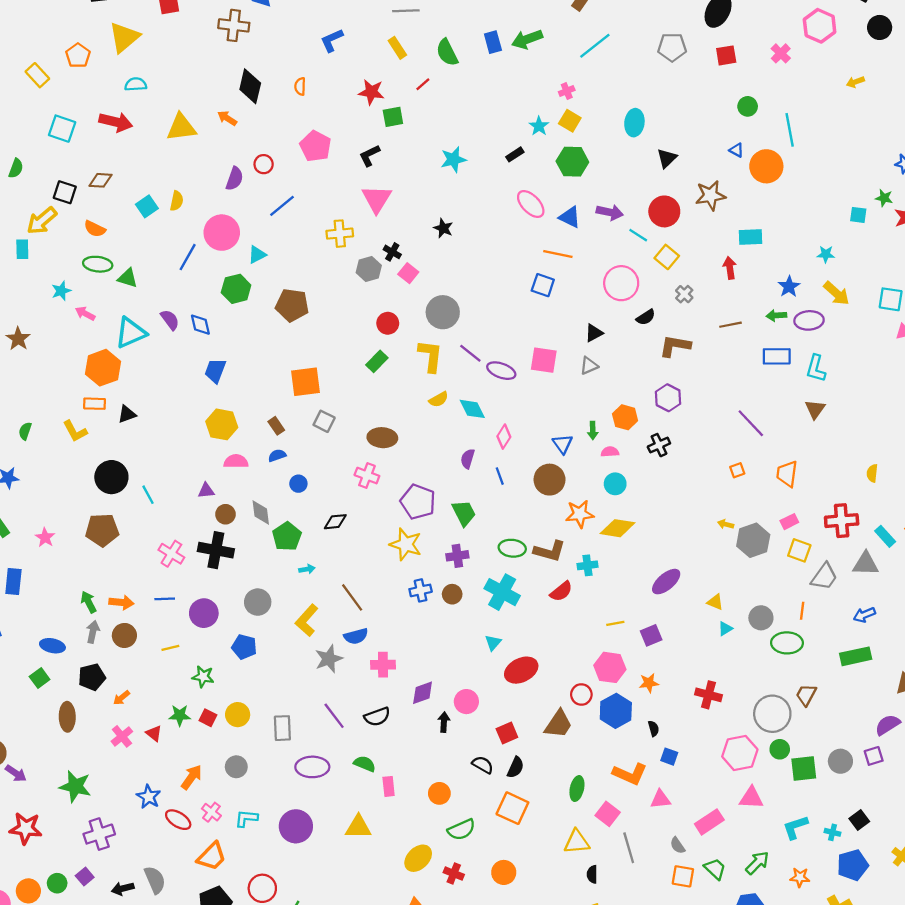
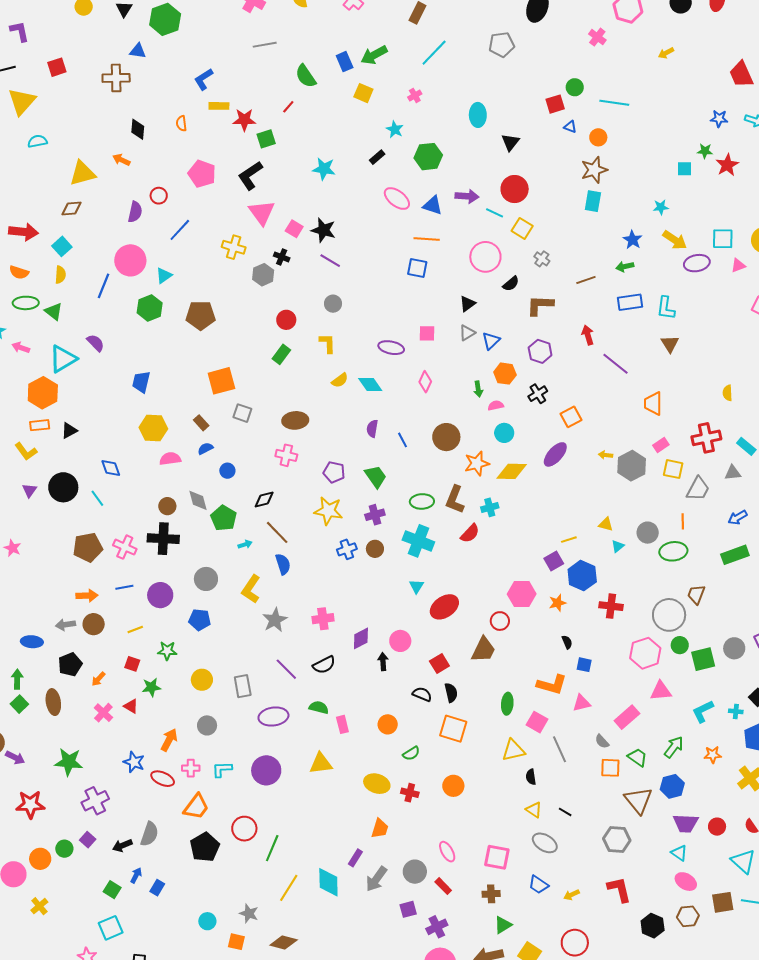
yellow rectangle: (397, 48) -> (219, 106), moved, turned -48
red square: (726, 55) -> (555, 104), moved
black diamond: (250, 86) -> (138, 129), size x0.7
yellow square: (570, 121) -> (363, 93), moved
red arrow: (116, 122) -> (23, 232), moved
cyan line: (790, 130) -> (614, 103), turned -64
black L-shape: (370, 156) -> (250, 175), size x1.4
cyan star: (453, 159) -> (324, 169), turned 30
orange circle: (766, 166) -> (598, 137), size x0.6
brown diamond: (100, 180) -> (72, 208), moved
brown star: (710, 195) -> (594, 170), moved
yellow semicircle: (177, 201) -> (60, 275), moved
black star: (443, 228) -> (323, 230), size x1.4
yellow cross: (340, 234) -> (234, 247), turned 30
cyan rectangle: (751, 237) -> (593, 201), turned -70
red arrow: (730, 268) -> (588, 335), moved
pink square: (408, 273) -> (294, 229), moved
green triangle: (128, 278) -> (54, 311), turned 30
gray circle: (443, 312) -> (333, 304), size x0.6
purple ellipse: (809, 320) -> (697, 263), moved
blue diamond: (200, 325) -> (111, 468), moved
purple line: (470, 353) -> (330, 261), moved
yellow L-shape: (430, 356) -> (328, 343), size x0.7
pink square: (544, 360) -> (427, 333), size x0.7
pink diamond: (504, 437) -> (425, 382), moved
blue triangle: (563, 444) -> (491, 341), moved, turned 30
orange square: (737, 470) -> (571, 417), moved, size x1.5
purple triangle: (206, 491) -> (29, 490), moved, turned -42
purple pentagon: (418, 502) -> (334, 472), size x0.7
brown pentagon: (102, 530) -> (88, 547), moved
brown L-shape: (550, 551) -> (455, 500), turned 104
gray triangle: (866, 564) -> (733, 473), size x0.7
purple ellipse: (666, 582) -> (555, 454), moved
brown line: (352, 597) -> (277, 532), moved
green arrow: (89, 602) -> (17, 679), moved, turned 36
yellow line: (615, 623) -> (569, 540), moved
gray arrow: (93, 632) -> (65, 625), turned -102
blue semicircle: (356, 636) -> (283, 564), moved, turned -85
green square: (40, 678) -> (19, 704), moved
blue hexagon: (616, 711) -> (582, 576), moved
red square: (208, 718) -> (132, 664), moved
black semicircle: (515, 767) -> (451, 693), turned -30
pink cross: (211, 812) -> (191, 768), turned -30
green semicircle: (461, 830) -> (411, 753), size x0.7
yellow ellipse: (418, 858) -> (377, 784), turned 70
gray semicircle: (155, 880) -> (149, 834), turned 50

